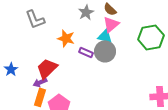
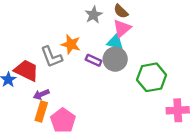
gray L-shape: (35, 19) -> (51, 57), moved
green hexagon: (151, 37) -> (152, 77), moved
red trapezoid: (47, 68) -> (26, 71), moved, turned 70

